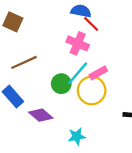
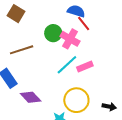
green circle: (61, 84) -> (53, 33), moved
yellow circle: (92, 91) -> (76, 100), moved

